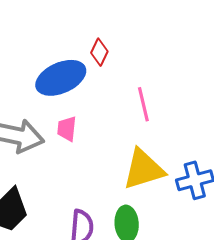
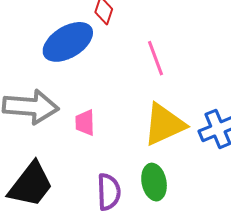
pink trapezoid: (67, 129) -> (85, 123), moved

